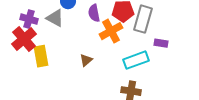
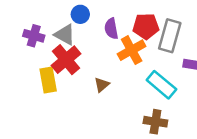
red cross: (24, 39) -> (66, 60), moved
cyan rectangle: (136, 60) -> (161, 85), turned 60

